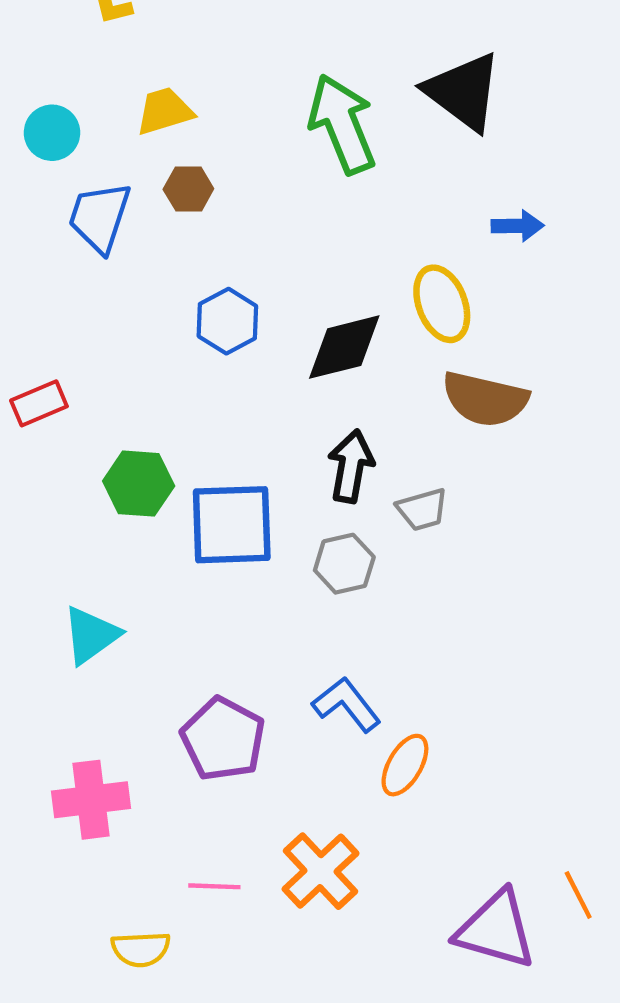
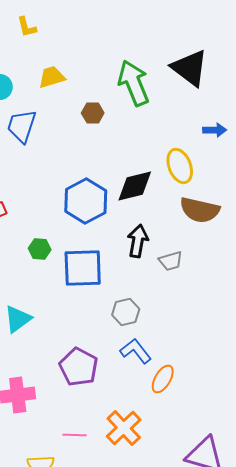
brown hexagon: (188, 189) -> (93, 113), moved
blue hexagon: (227, 321) -> (86, 201), moved, size x1.5
green hexagon: (139, 484) -> (40, 249), size x0.7
gray hexagon: (344, 564) -> (126, 312), moved

